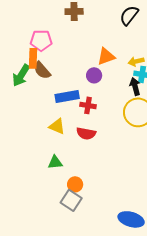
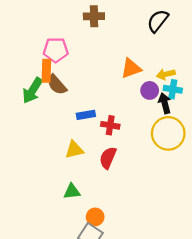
purple circle: (94, 75) -> (150, 90), moved
blue rectangle: (67, 96) -> (86, 115), size x0.7
yellow triangle: (57, 126) -> (74, 150), turned -36
red semicircle: (86, 133) -> (108, 158), turned 102

